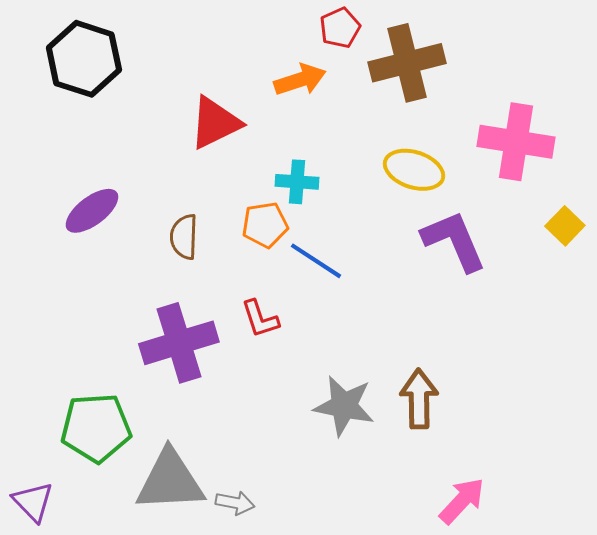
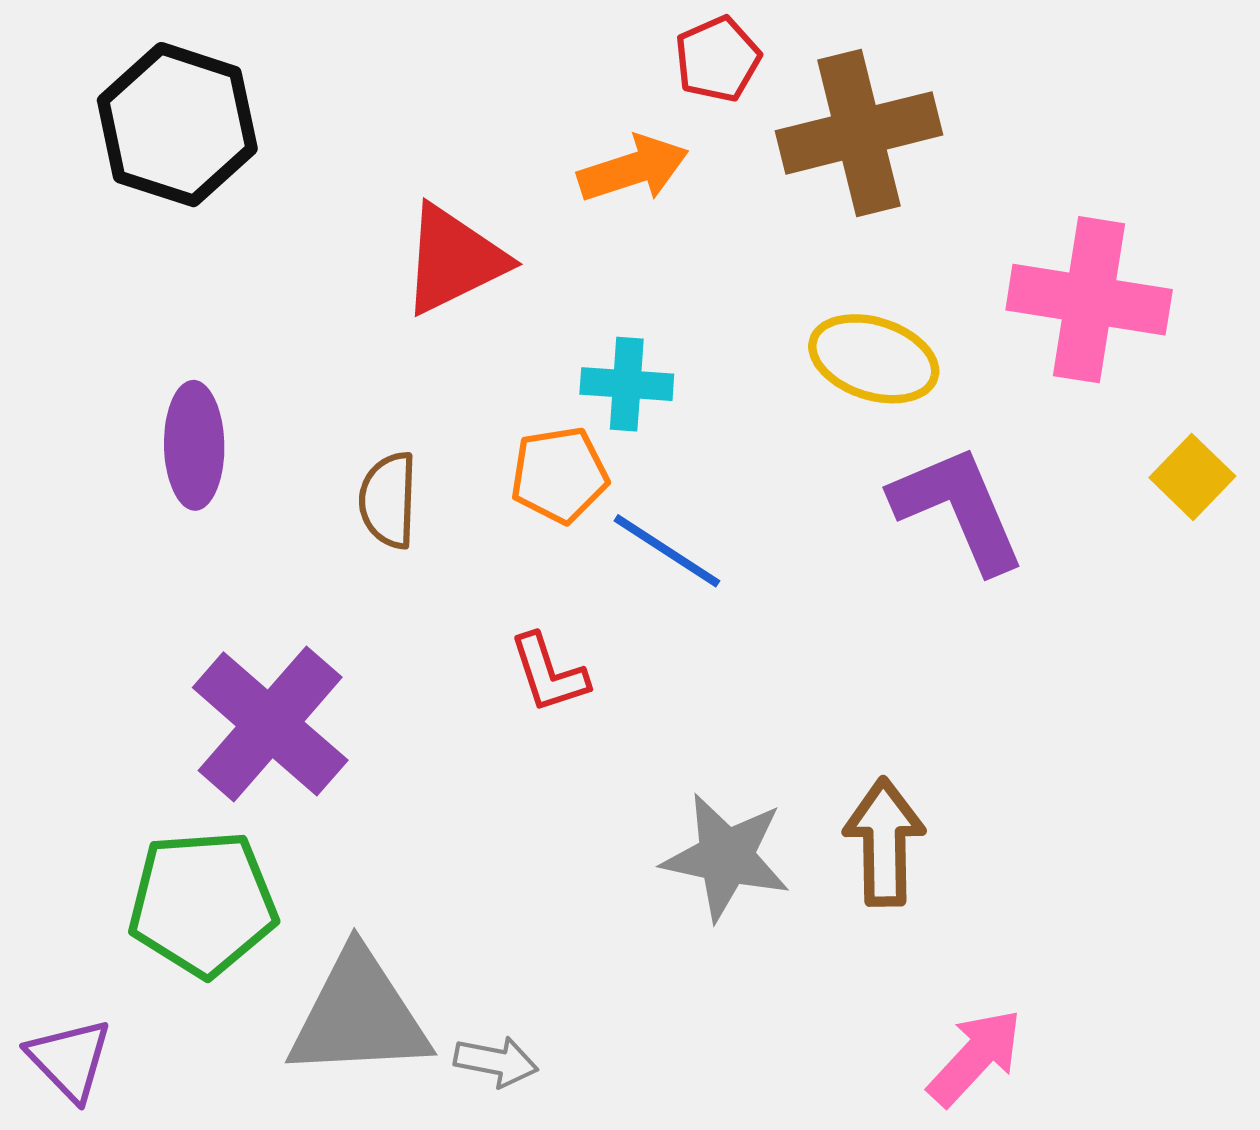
purple ellipse: (92, 211) -> (194, 445), turned -54
purple cross: (179, 343) -> (270, 724), moved, turned -32

